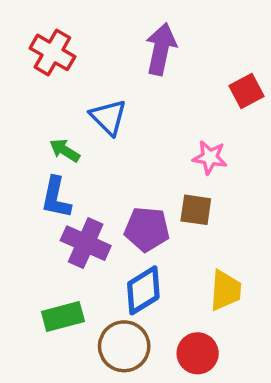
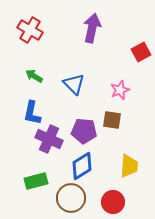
blue triangle: (108, 117) -> (74, 84), moved
green arrow: (65, 150) -> (34, 76), moved
pink star: (210, 157) -> (120, 90), turned -30

